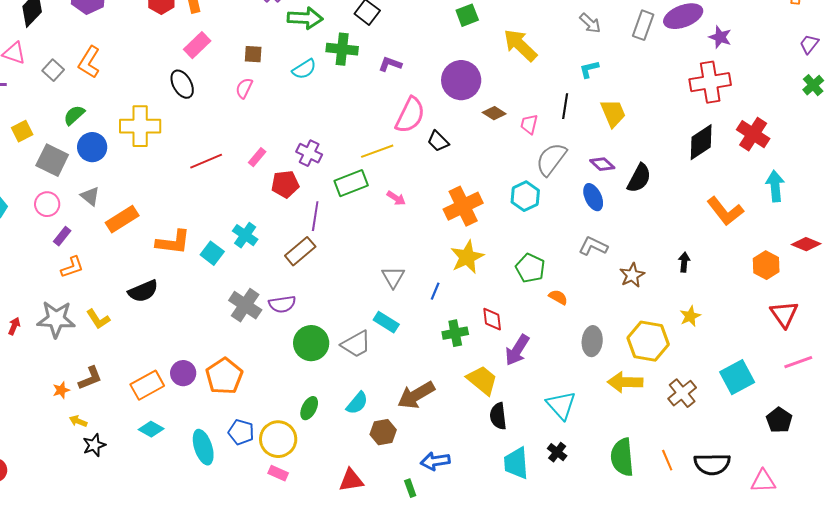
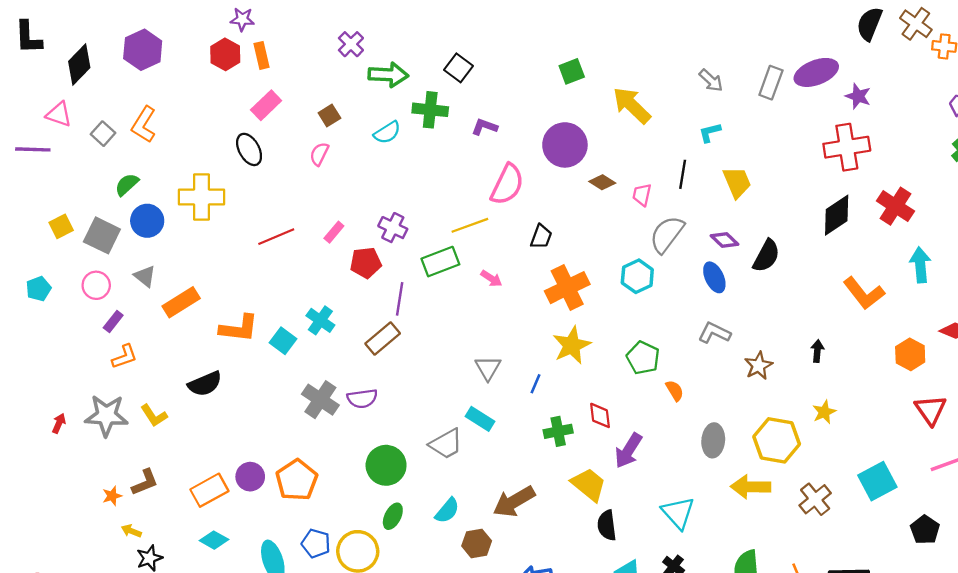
brown square: (253, 54) -> (329, 115), turned -36
yellow square: (22, 131) -> (61, 226), moved
black trapezoid: (438, 141) -> (541, 237), moved, turned -115
orange semicircle: (558, 297) -> (675, 391), turned 30
green circle: (311, 343) -> (386, 465), moved

